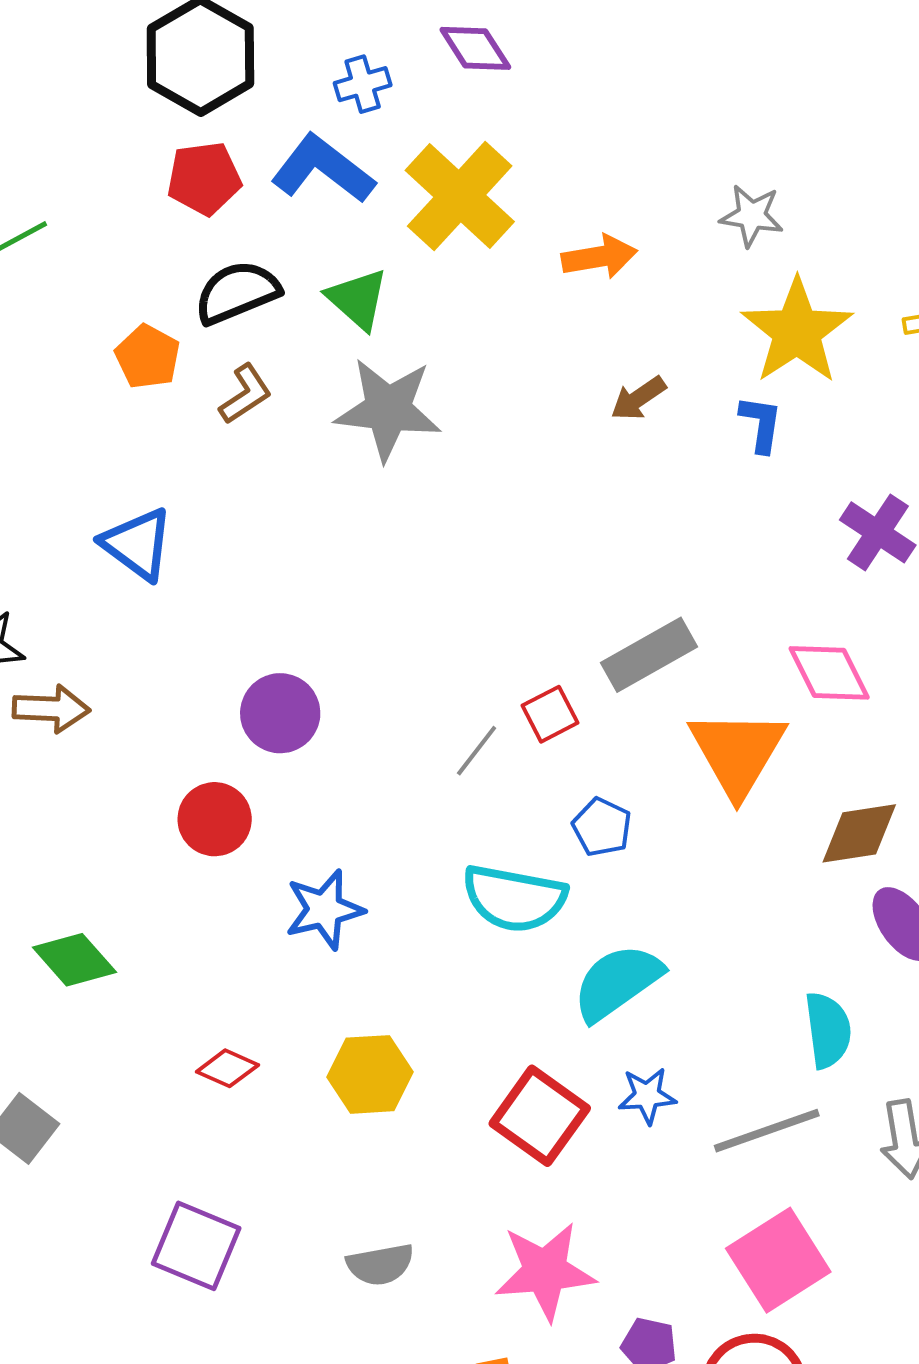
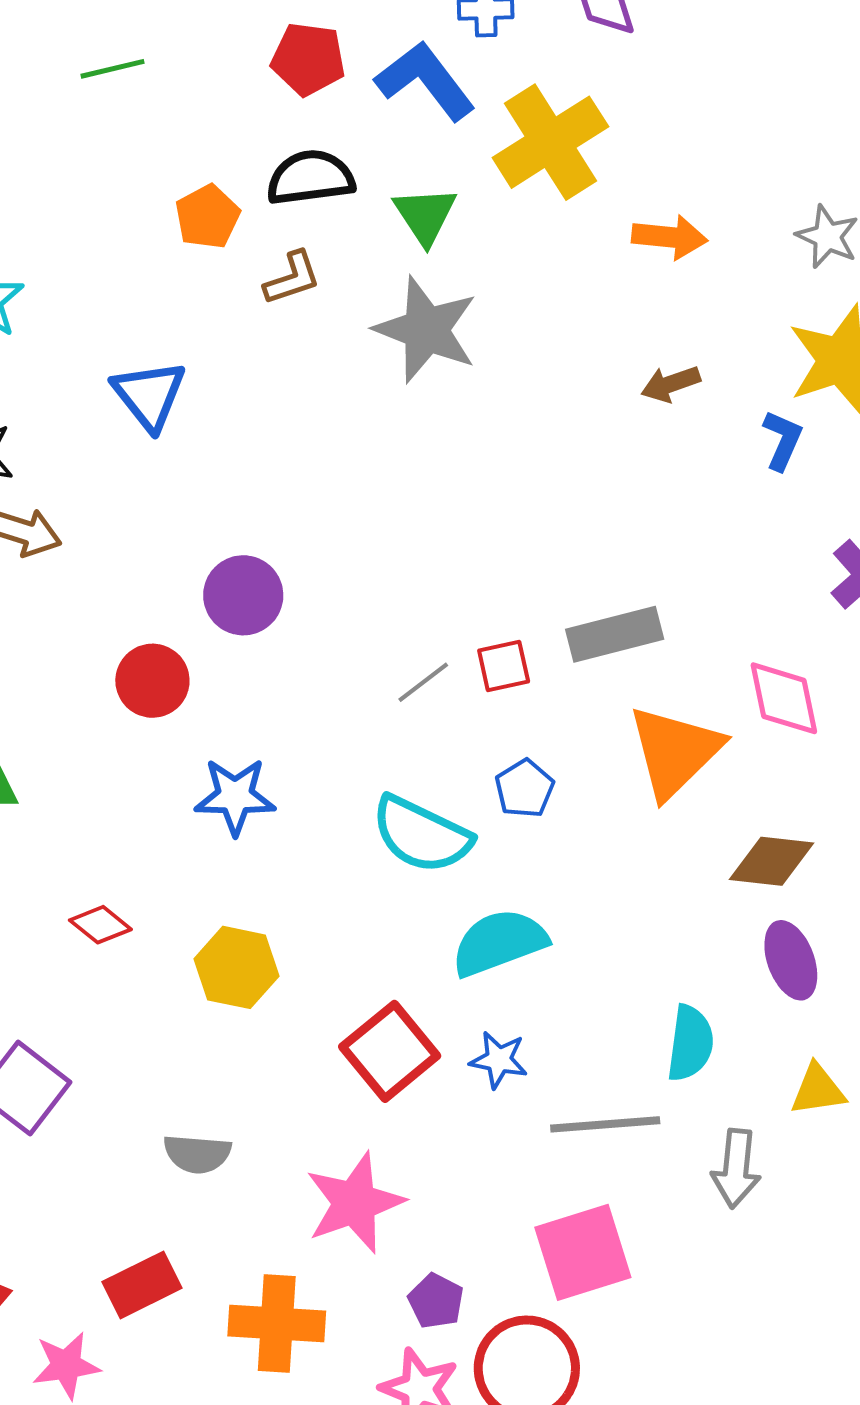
pink star: (545, 1271) -> (355, 1203), turned -30

